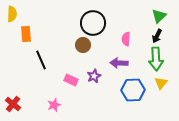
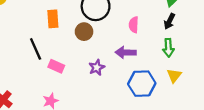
orange rectangle: (26, 34) -> (53, 19), moved
green arrow: (156, 59) -> (168, 48), size x0.7
pink rectangle: (71, 80) -> (56, 66), moved

